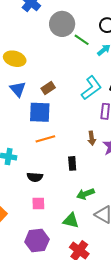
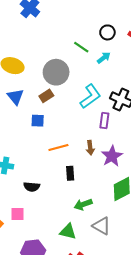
gray circle: (62, 24) -> (56, 72), moved
blue square: (40, 112) -> (38, 121), size x0.6
orange line: (45, 139) -> (58, 147), moved
pink square: (38, 204) -> (18, 214), moved

